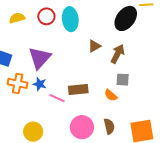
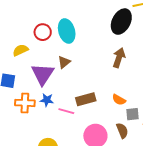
yellow semicircle: (17, 18) -> (20, 50), moved
brown triangle: (94, 46) -> (64, 62), moved
gray square: (123, 80) -> (132, 114), moved

